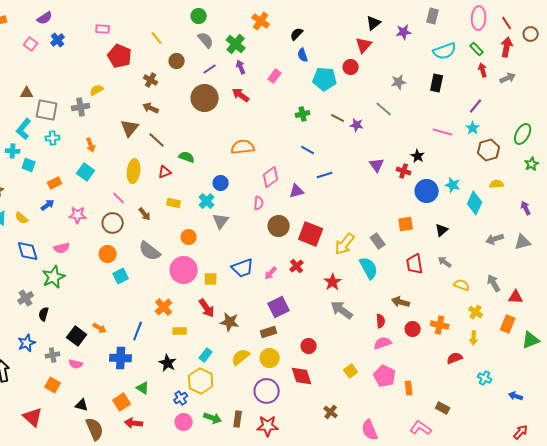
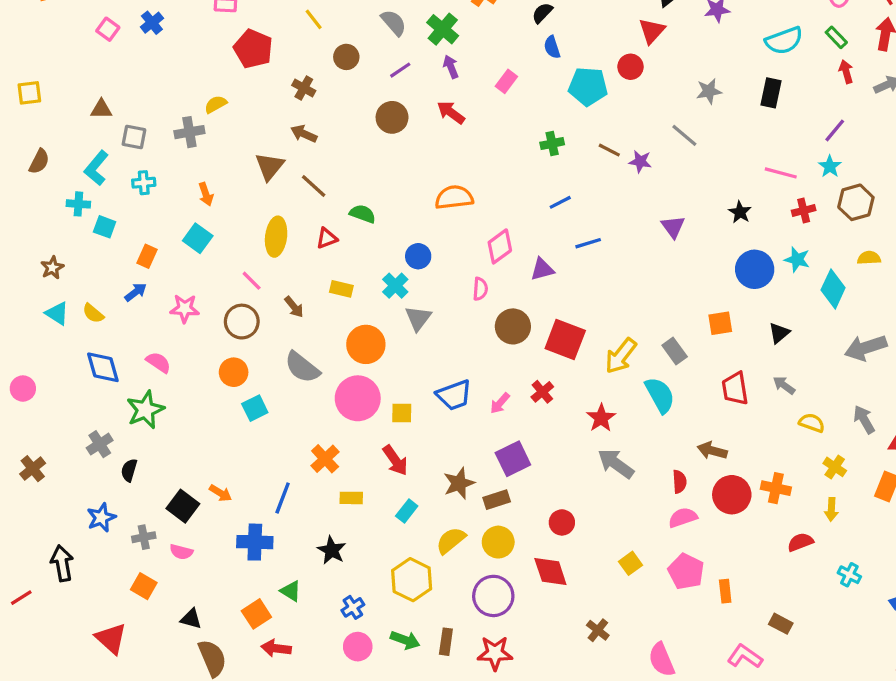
brown circle: (205, 98) -> (392, 117), size x0.7
gray square: (47, 110) -> (134, 137), size x0.7
blue line: (308, 150) -> (560, 202), turned -56
red cross: (404, 171) -> (804, 210), moved, turned -32
orange rectangle: (55, 183) -> (147, 256), turned -40
orange circle: (189, 237) -> (366, 344), size x1.5
gray arrow: (495, 239) -> (866, 348), size x1.4
pink semicircle: (62, 248) -> (158, 362), turned -133
brown star: (230, 322) -> (459, 483), moved, turned -30
red circle: (413, 329) -> (732, 495), size x1.5
cyan rectangle: (206, 355) -> (407, 511), moved
yellow hexagon: (201, 381) -> (412, 580), moved

